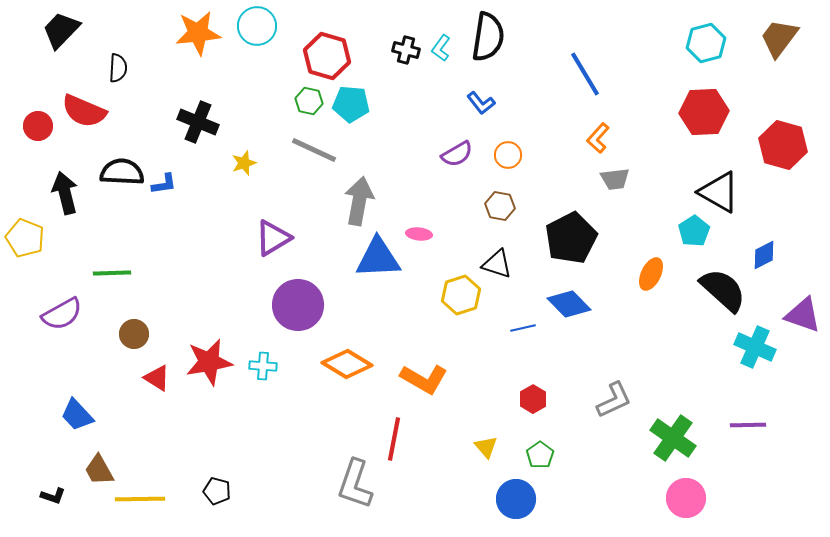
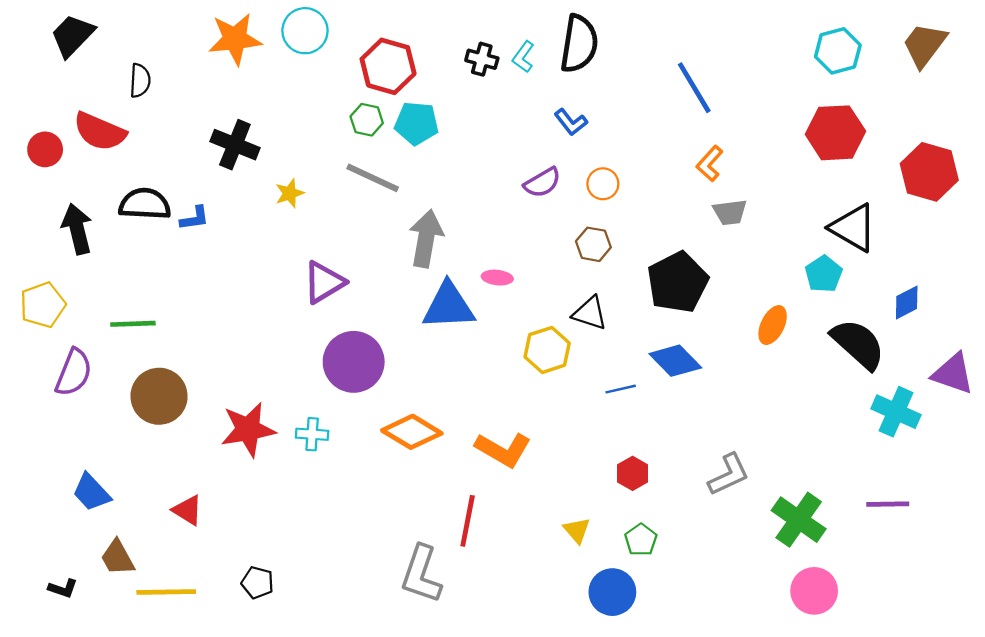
yellow pentagon: (25, 238) -> (43, 305), moved, turned 30
purple semicircle: (62, 314) -> (74, 372), turned -39
brown circle: (134, 334) -> (159, 396), size x1.6
red triangle: (157, 378) -> (187, 510), moved

